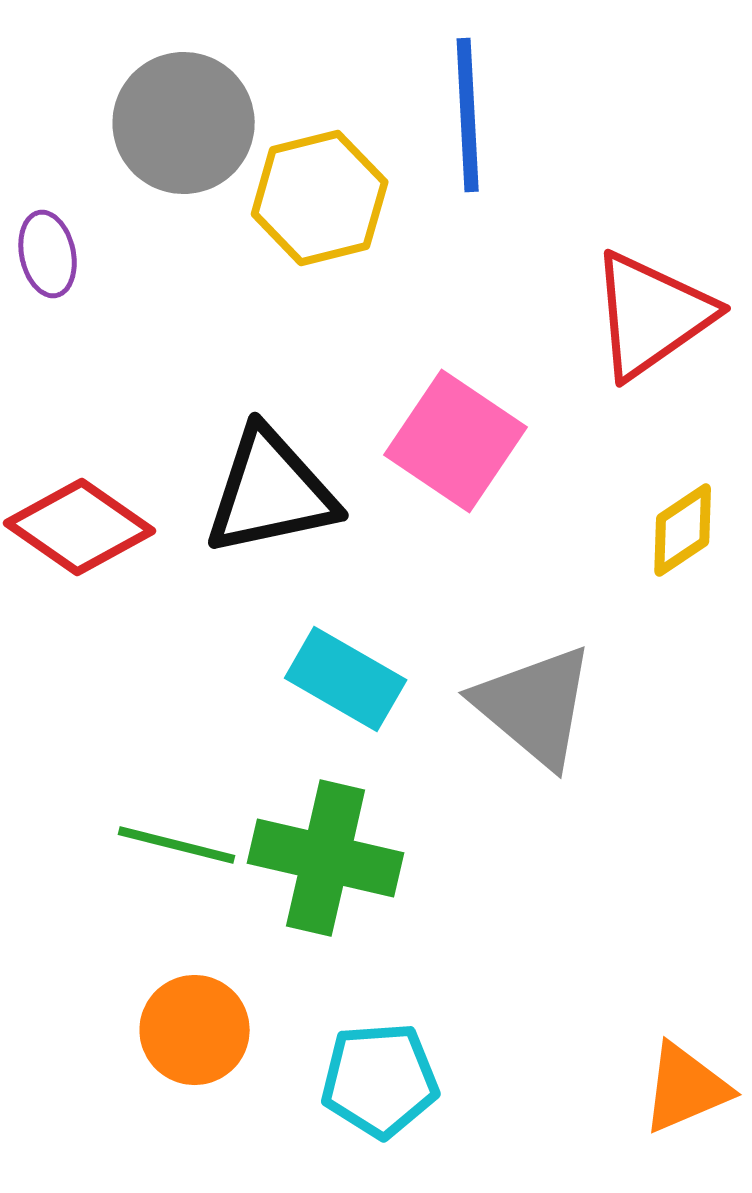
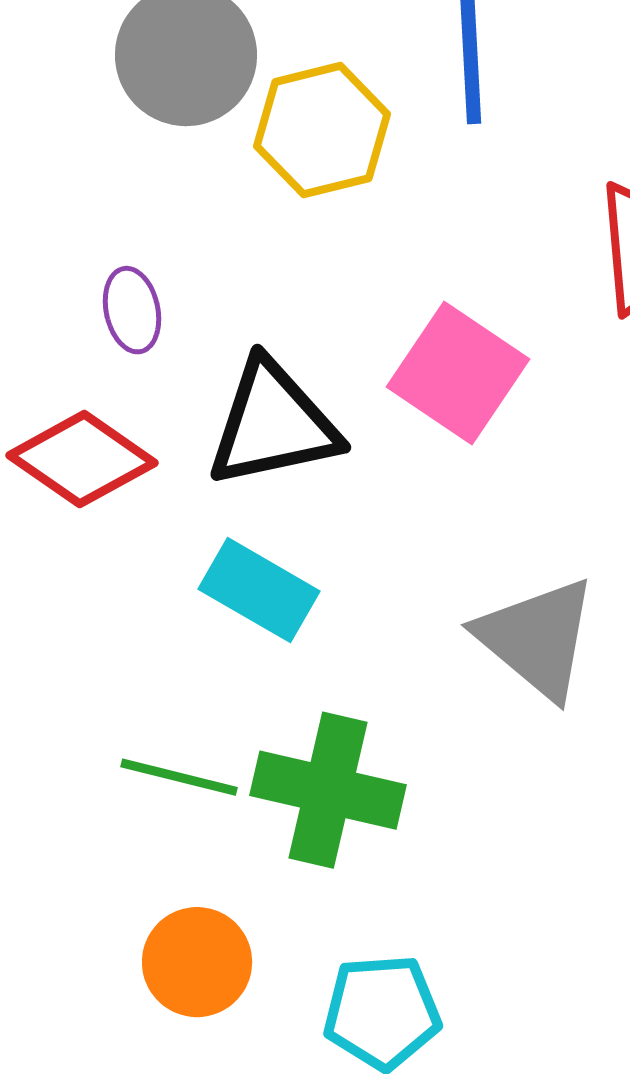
purple ellipse: (48, 254) -> (132, 310), moved
cyan rectangle: (346, 679) -> (259, 590), moved

